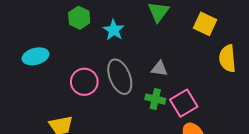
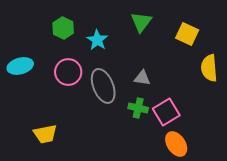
pink circle: (84, 82) -> (68, 72), moved

